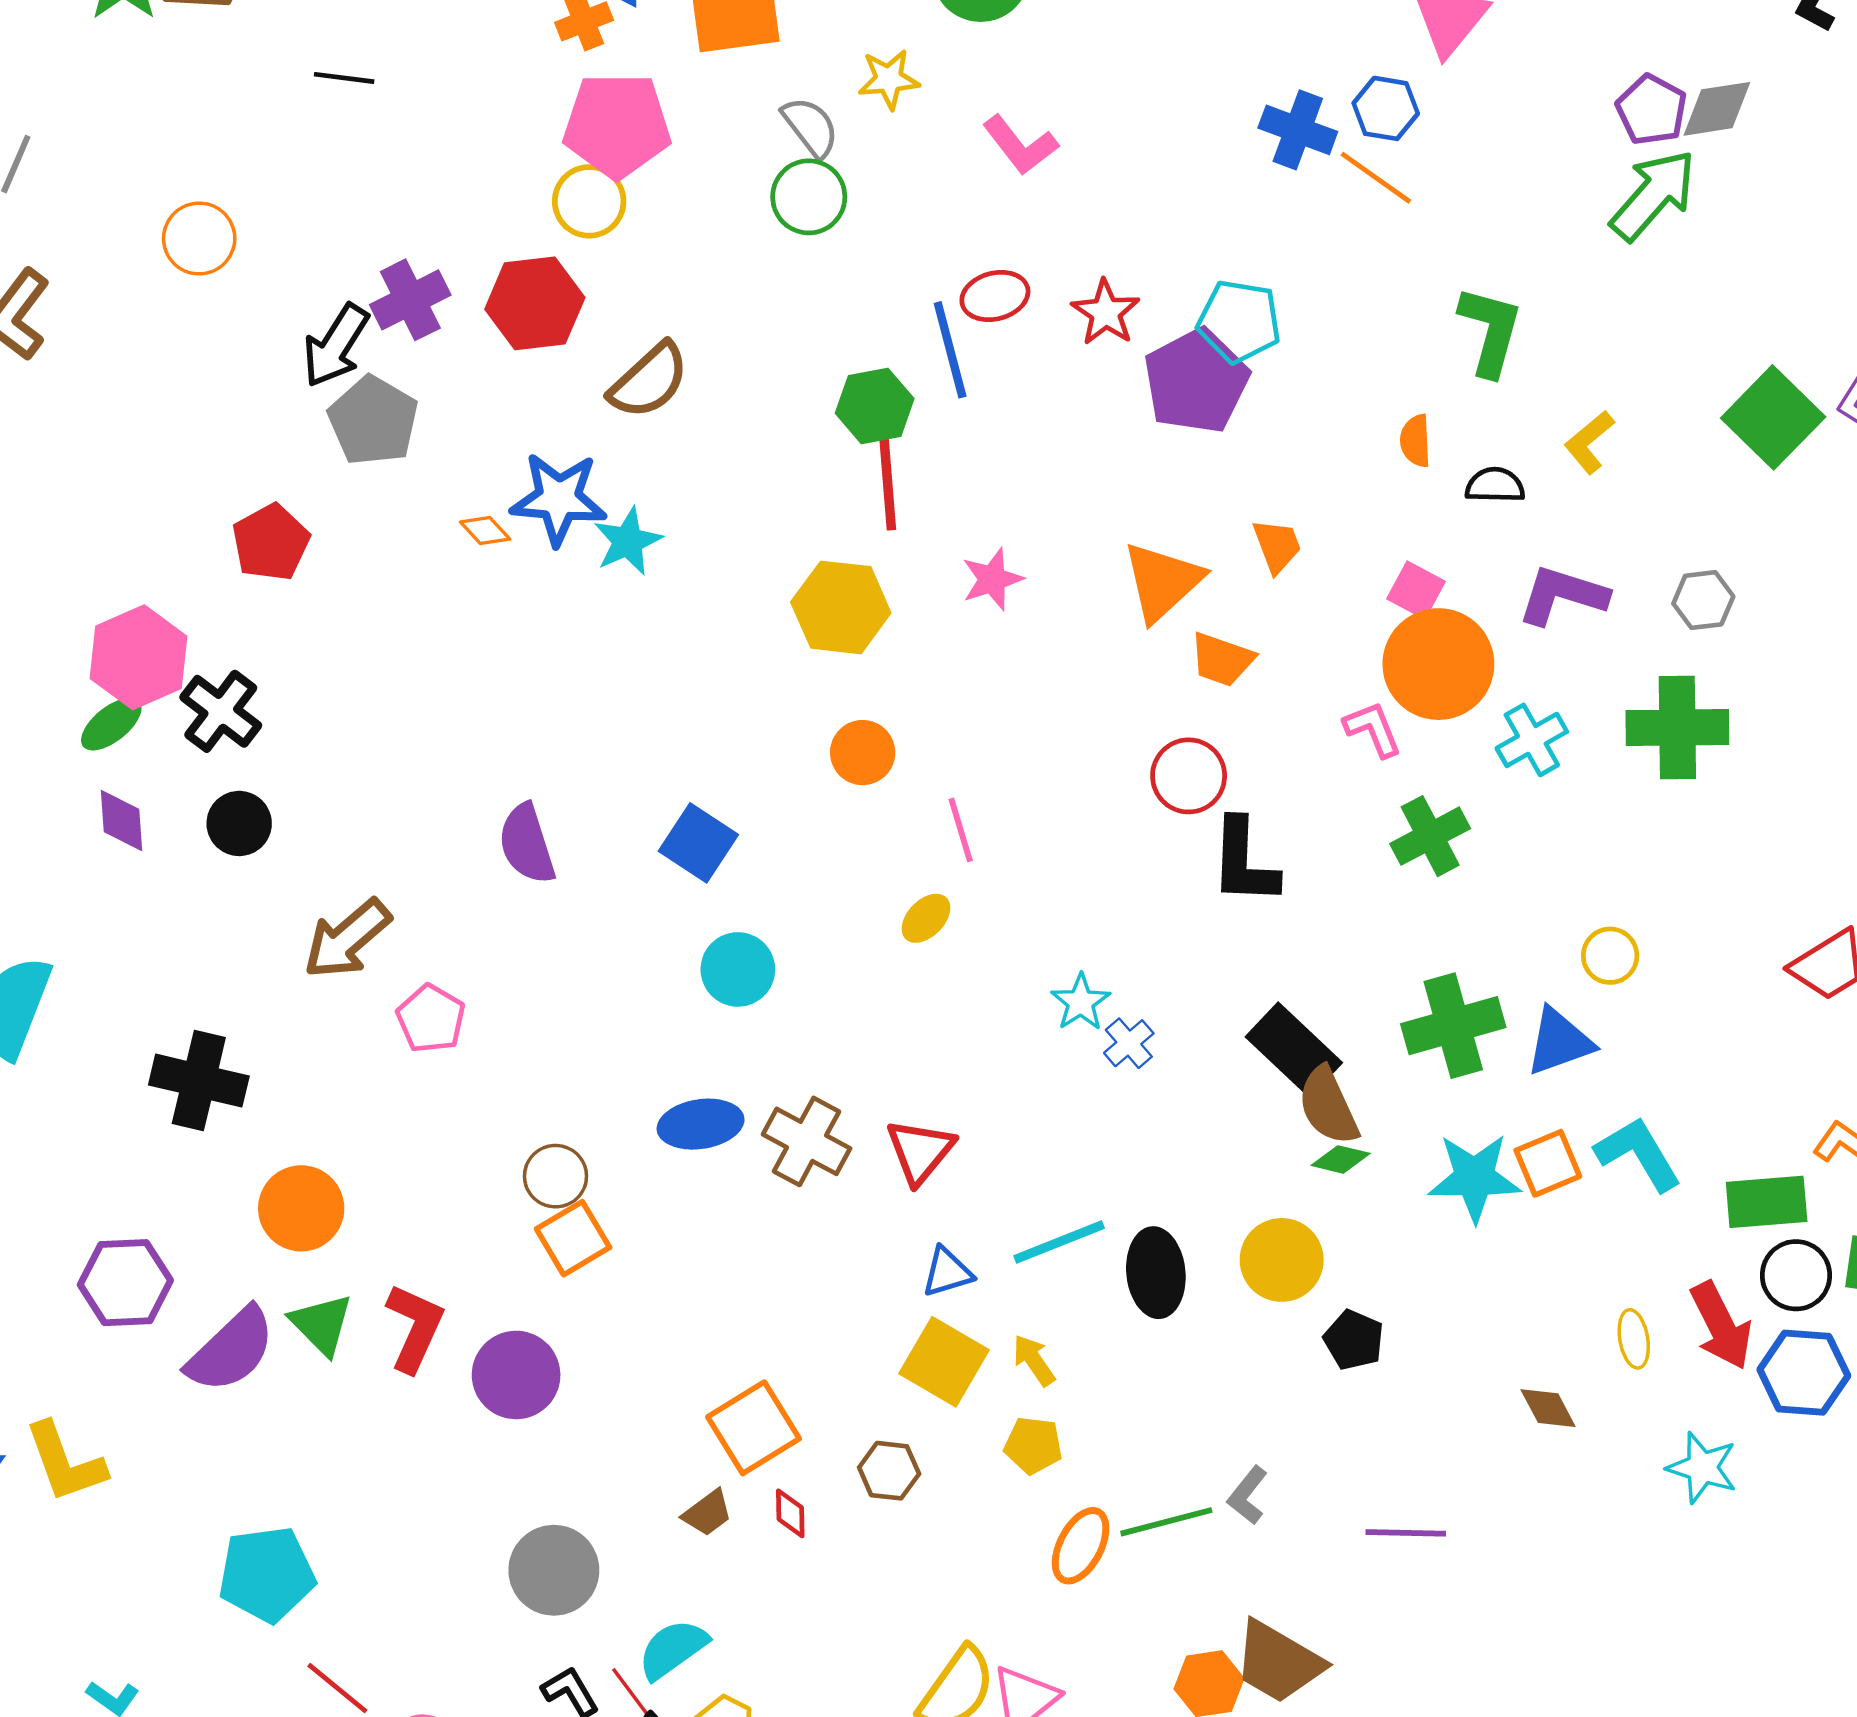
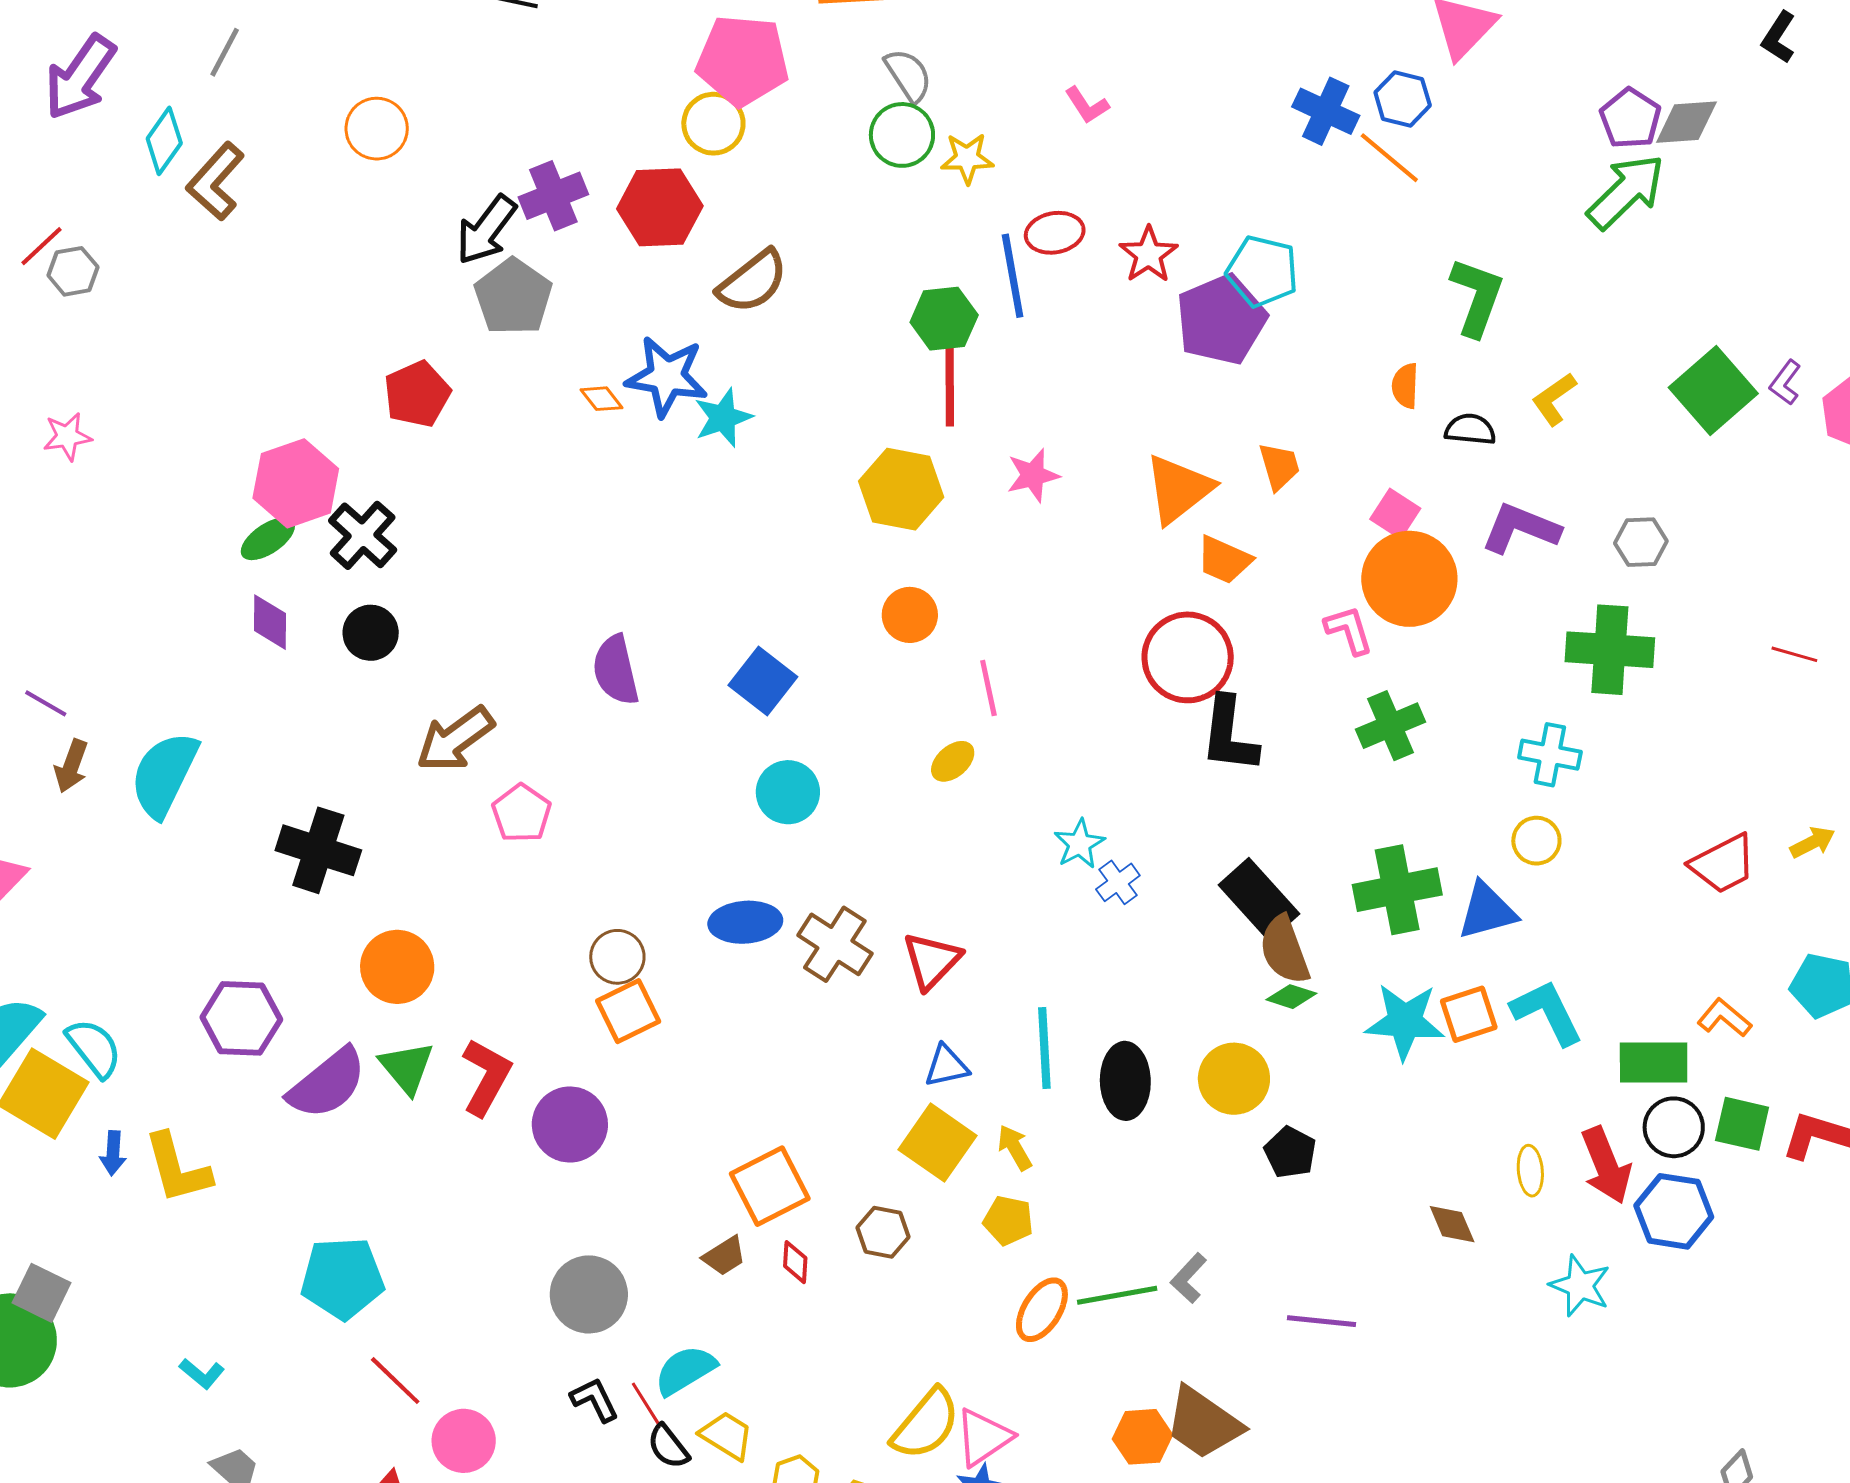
yellow star: (889, 79) -> (967, 158), moved
pink L-shape: (1020, 145) -> (1087, 105), size x0.7
cyan cross: (1532, 740) -> (1550, 755), moved, turned 36
red circle: (1189, 776) -> (1188, 657), size x1.4
cyan line: (1059, 1242) -> (1044, 1048), turned -76

